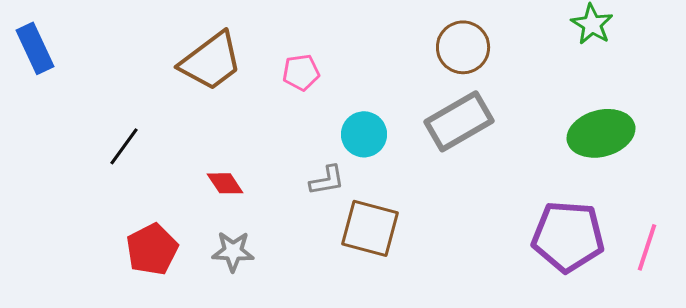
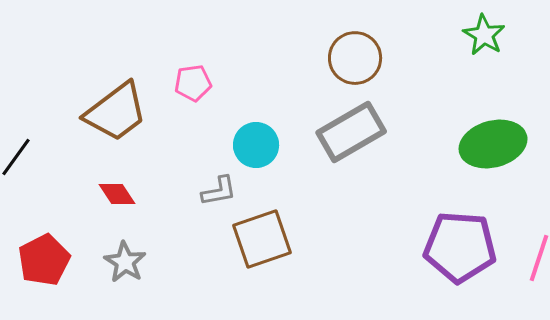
brown trapezoid: (211, 61) -> (116, 112), moved
brown square: (370, 228) -> (262, 239), turned -34
gray star: (233, 251) -> (125, 262), turned 30

